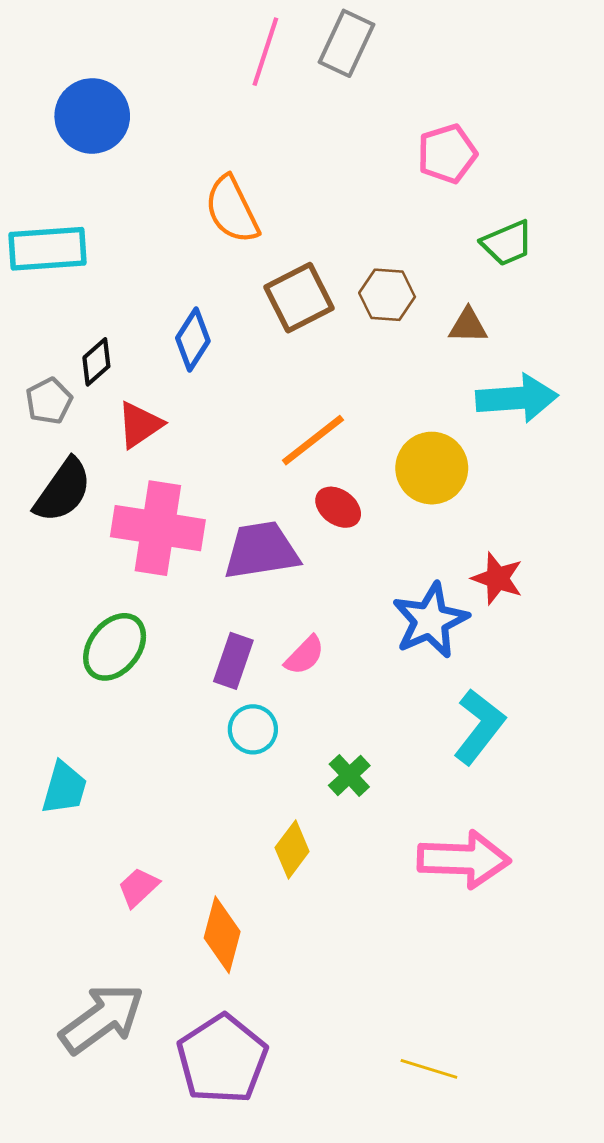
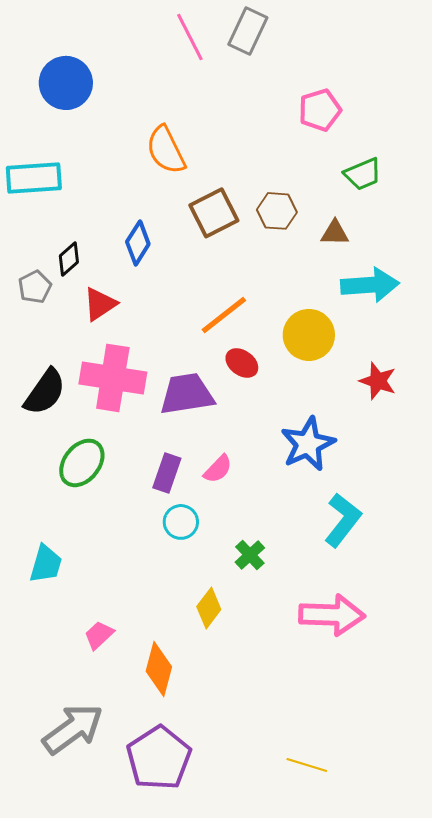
pink line: (265, 52) -> (190, 37), turned -45
black semicircle: (63, 490) -> (45, 392), moved
red star: (497, 578) -> (378, 381), moved

